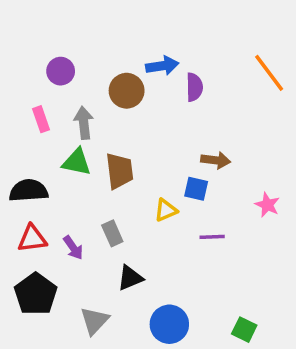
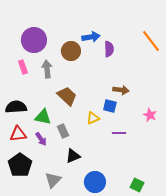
purple circle: (61, 71) -> (34, 40), size x1.6
green triangle: (77, 162) -> (43, 117), moved
brown trapezoid: (119, 171) -> (67, 96), turned -40

